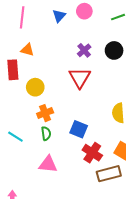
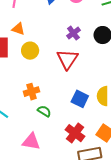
yellow circle: (35, 87) -> (30, 51), moved
blue square: (79, 129) -> (80, 99), moved
green semicircle: (46, 134) -> (44, 111), moved, turned -56

